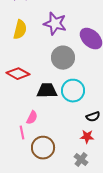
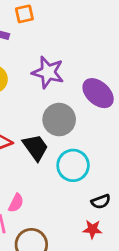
black trapezoid: (47, 91) -> (35, 147), moved, turned 55

